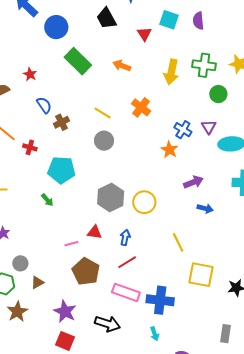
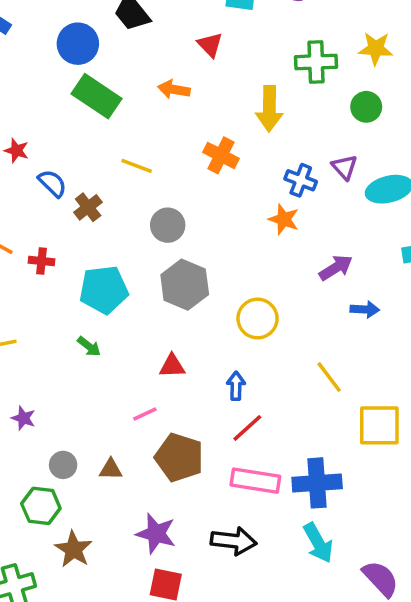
blue circle: (56, 27) -> (78, 44), moved
red triangle: (144, 34) -> (210, 45), moved
yellow arrow: (171, 72) -> (269, 109), moved
red star: (30, 74) -> (17, 151), moved
green circle: (218, 94) -> (366, 107), moved
yellow line: (103, 113) -> (137, 166), moved
gray hexagon: (111, 198) -> (185, 285), moved
red triangle: (95, 232) -> (172, 366), moved
brown triangle: (37, 283) -> (111, 469), moved, turned 40
cyan arrow: (155, 334) -> (318, 543), size x1.6

